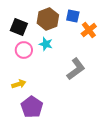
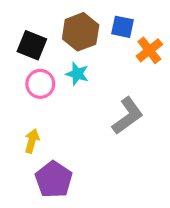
yellow arrow: (19, 84) -> (32, 141), turned -56

